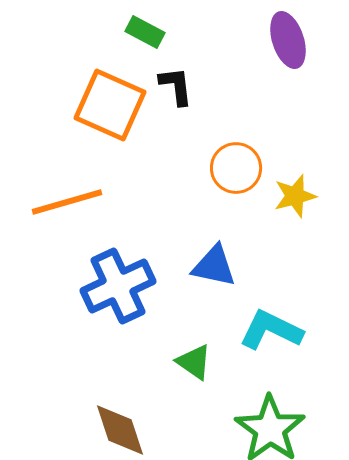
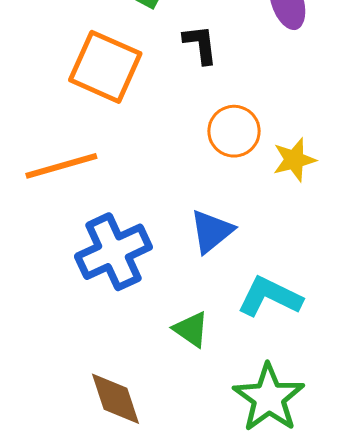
black L-shape: (176, 86) -> (200, 44), moved
blue triangle: (214, 266) -> (212, 231), turned -51

